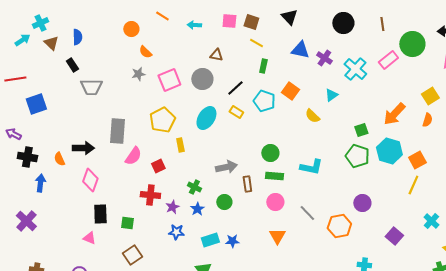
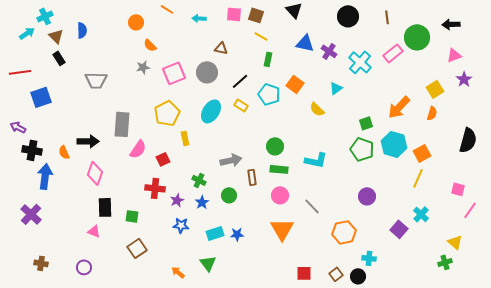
black rectangle: (72, 65) -> (59, 58), moved
blue arrow: (40, 183) -> (45, 176), size x1.4
cyan cross: (431, 221) -> (421, 214), moved
orange hexagon: (339, 226) -> (344, 232), moved
orange triangle: (277, 236) -> (282, 229), size x1.4

